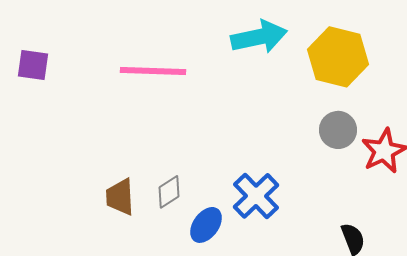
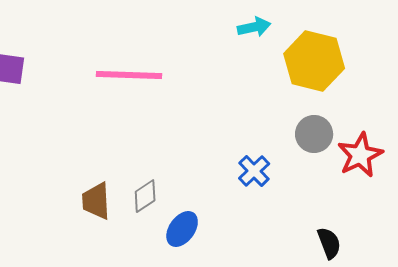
cyan arrow: (259, 37) -> (254, 27), moved, size x0.6
blue cross: (256, 196) -> (254, 171), moved, size x0.7

